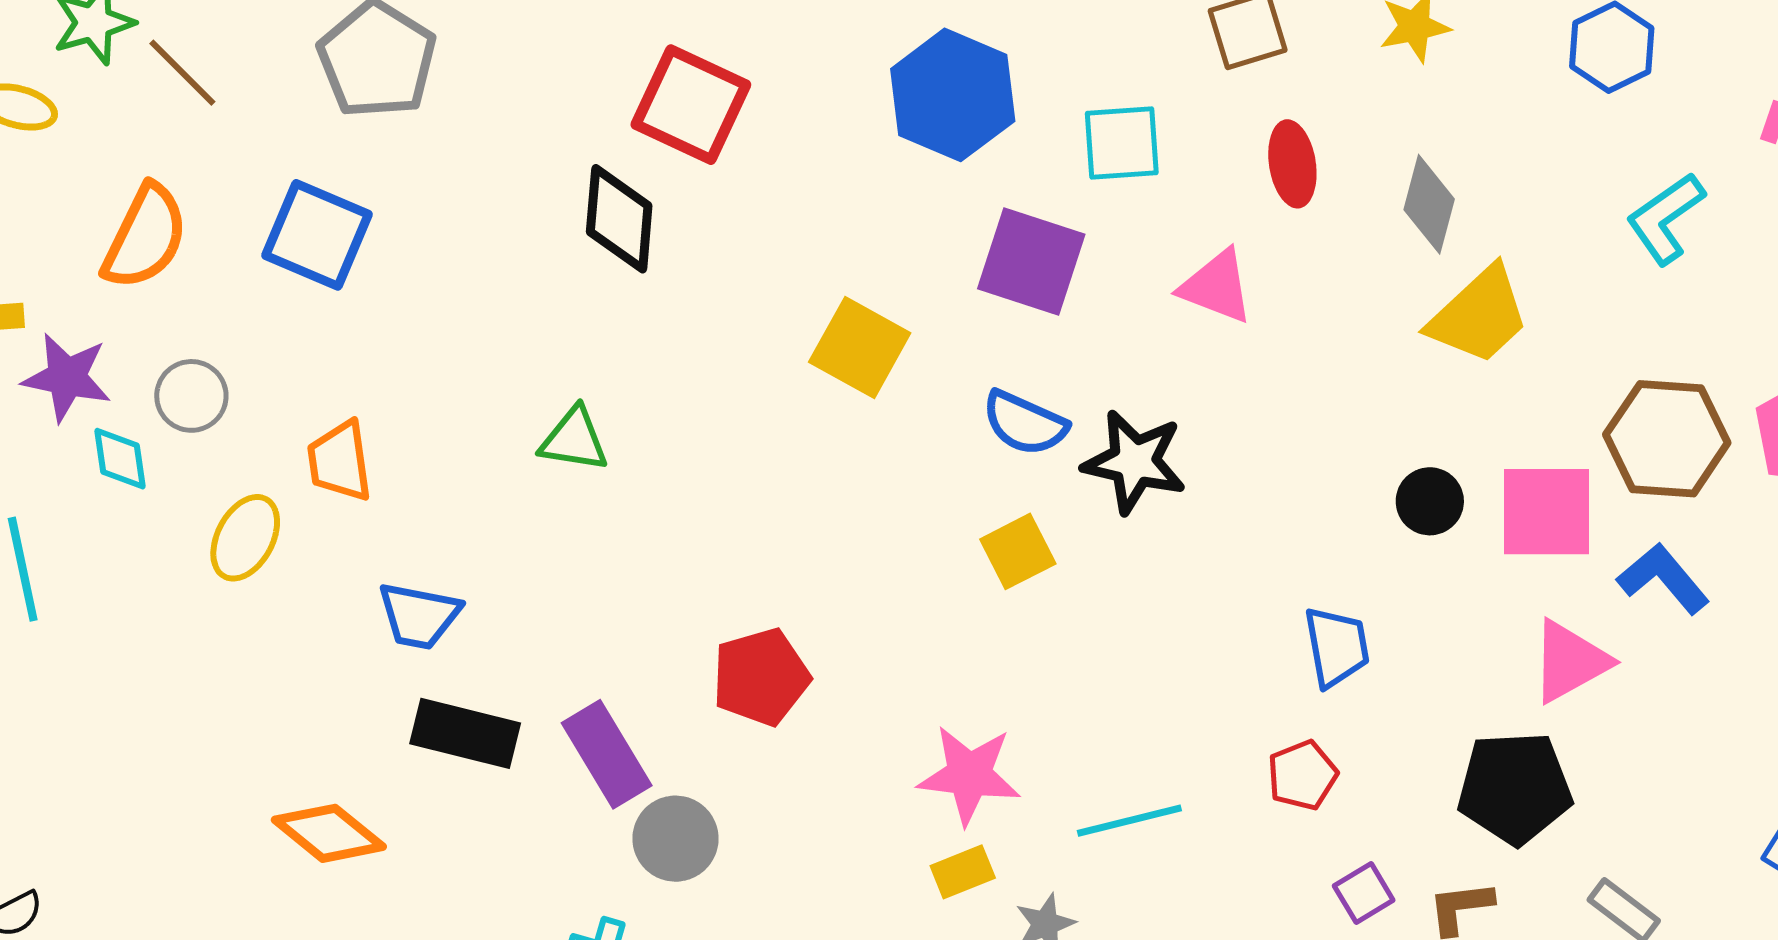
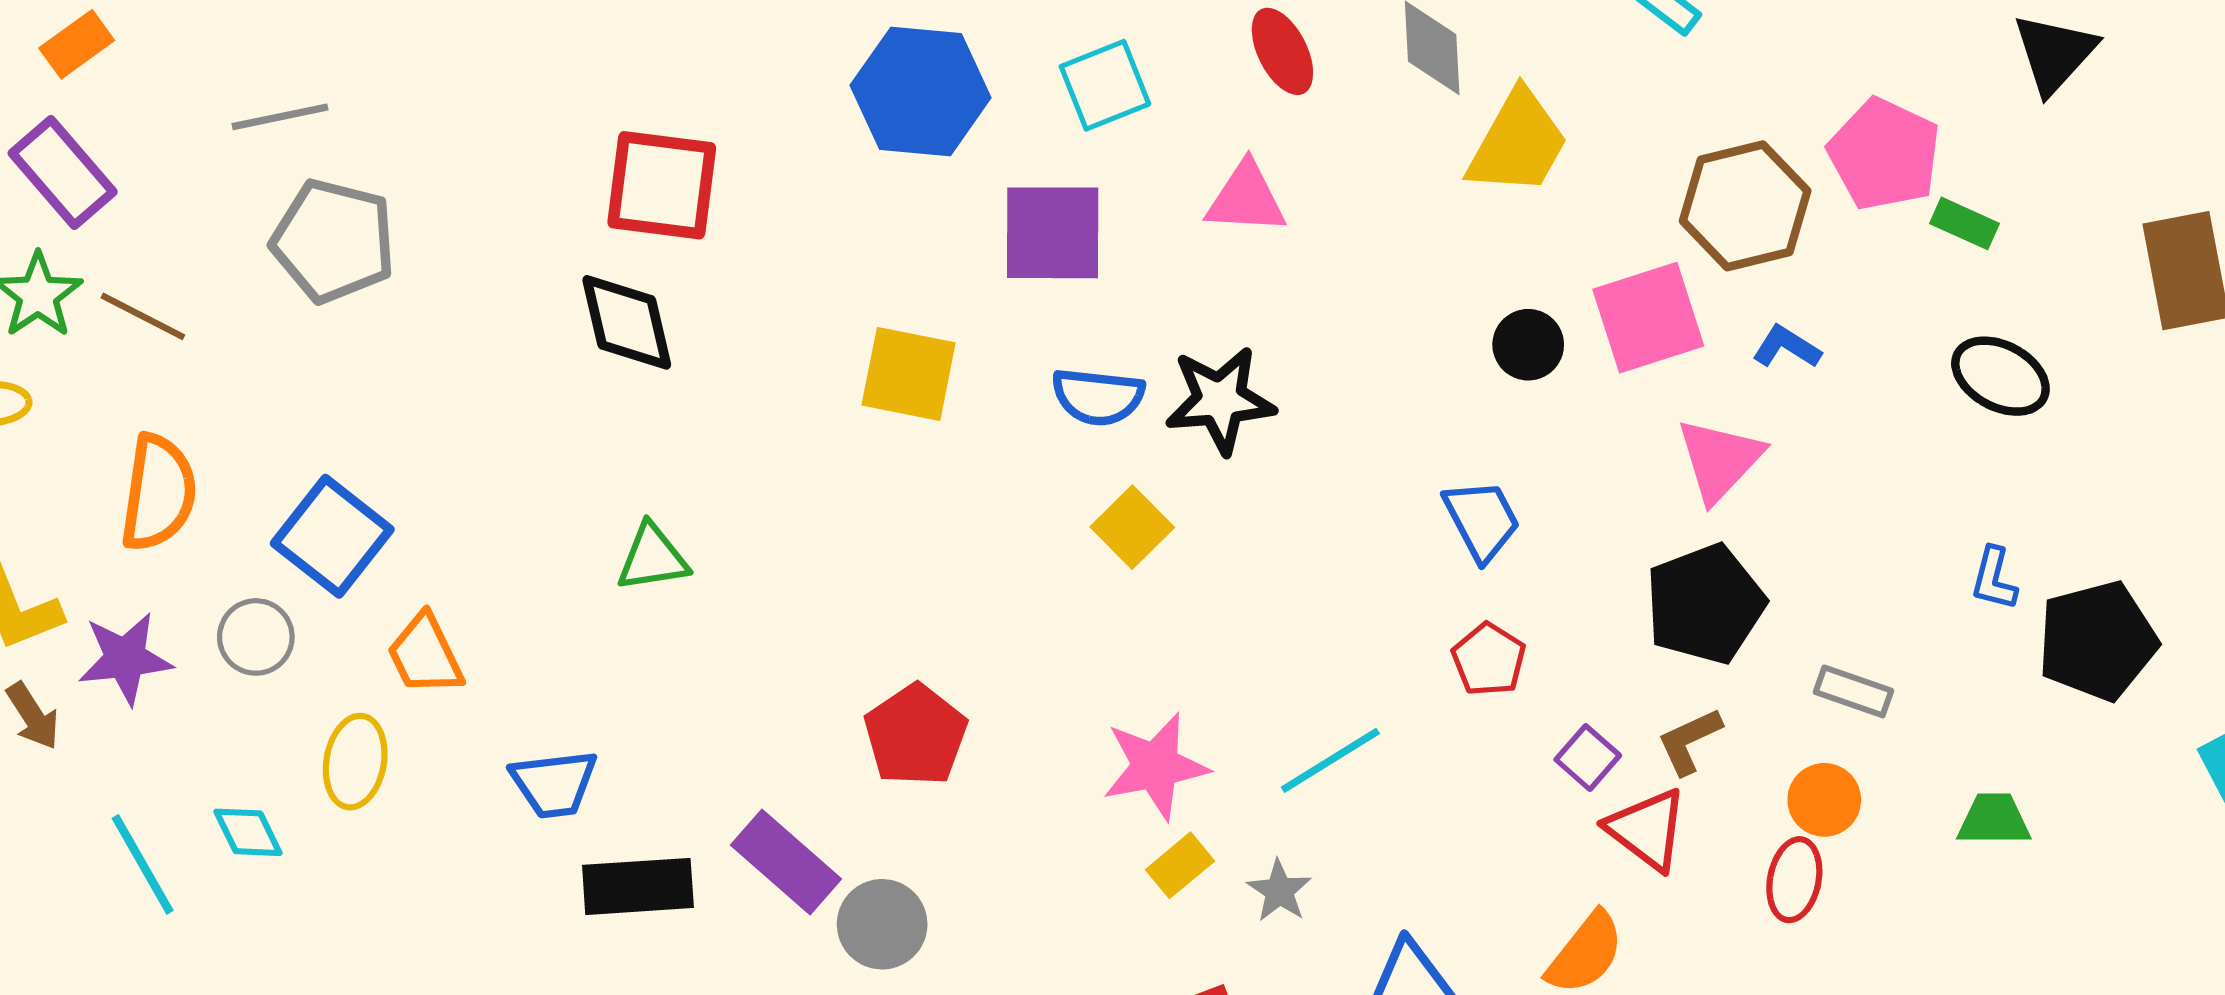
blue square: (317, 235) -> (332, 536), moved, turned 33
cyan diamond: (120, 459) -> (248, 832), moved
blue L-shape: (1663, 579) -> (1787, 347), size x0.7

